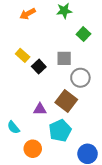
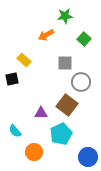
orange arrow: (28, 14) -> (46, 35), moved
black square: (39, 67) -> (12, 79), moved, turned 32

